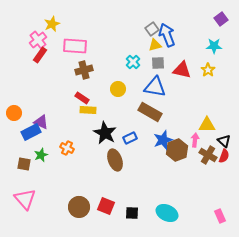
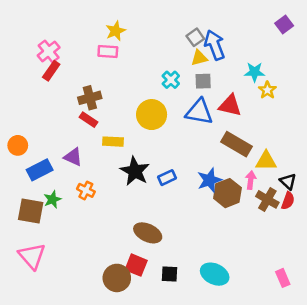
yellow star: (52, 24) -> (116, 31), moved
pink rectangle: (75, 46) -> (108, 51), moved, size x0.7
cyan star: (214, 46) -> (255, 72), moved
brown cross: (84, 70) -> (90, 98), moved
red triangle: (182, 70) -> (230, 106), moved
yellow circle: (118, 89) -> (152, 115), size x1.5
red rectangle: (82, 98) -> (89, 120), moved
brown rectangle: (150, 112) -> (236, 144), moved
purple triangle: (41, 122) -> (73, 157), moved
brown ellipse: (115, 160) -> (148, 233), moved, turned -45
brown square: (24, 164) -> (31, 211), size x1.5
brown circle: (79, 207) -> (117, 278), moved

